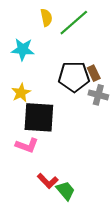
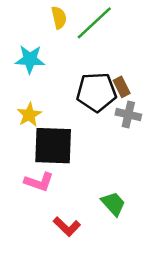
green trapezoid: (65, 191) -> (113, 204), moved

